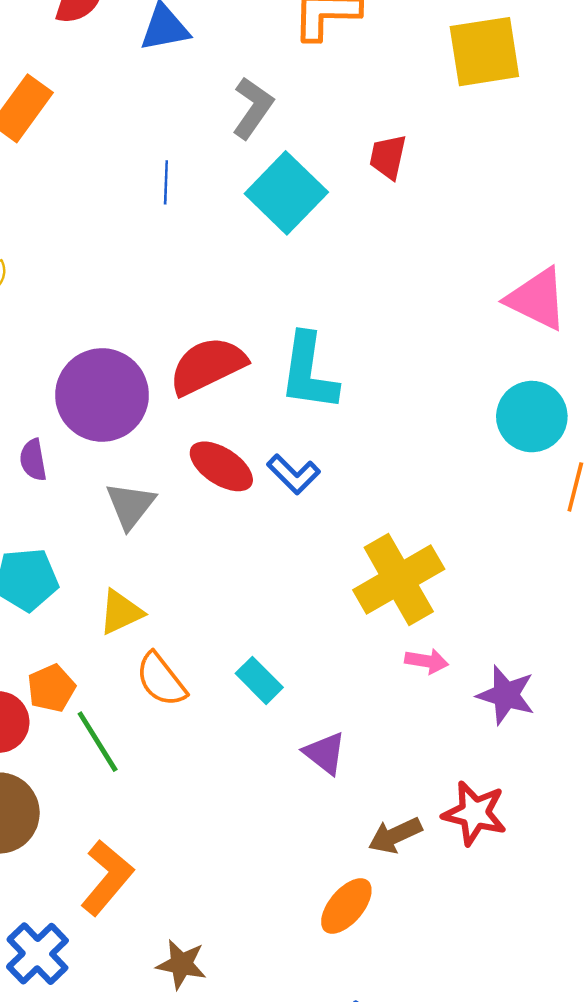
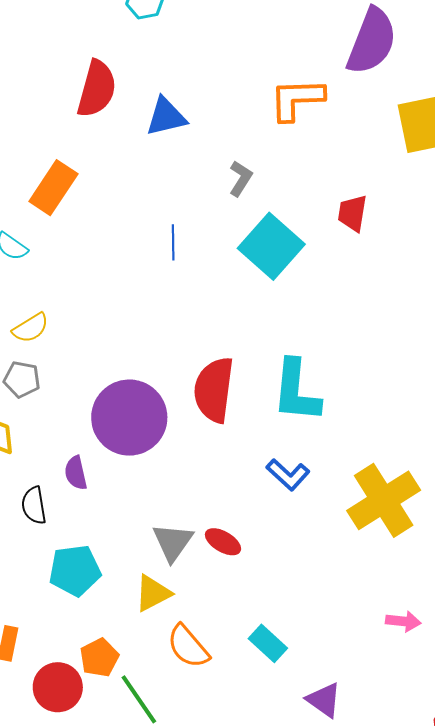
gray L-shape: (253, 108) -> (241, 178), size x0.7
red semicircle: (208, 366) -> (214, 390), turned -54
red ellipse: (221, 466) -> (223, 542), moved, size x0.7
gray triangle: (130, 505) -> (173, 542), moved
yellow cross: (399, 579) -> (384, 500), moved

